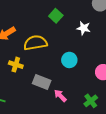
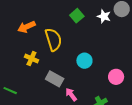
white star: (84, 28) -> (104, 16), moved
yellow semicircle: (35, 43) -> (53, 40), turned 75

